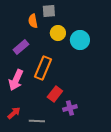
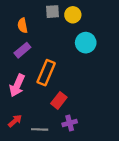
orange semicircle: (33, 21) -> (22, 26), moved
yellow circle: (58, 33) -> (73, 15), moved
purple cross: (70, 108) -> (70, 123), moved

